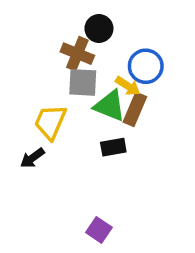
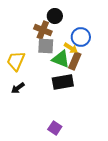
yellow trapezoid: (50, 122) -> (16, 61), moved
black rectangle: (113, 147) -> (63, 82), size x1.5

